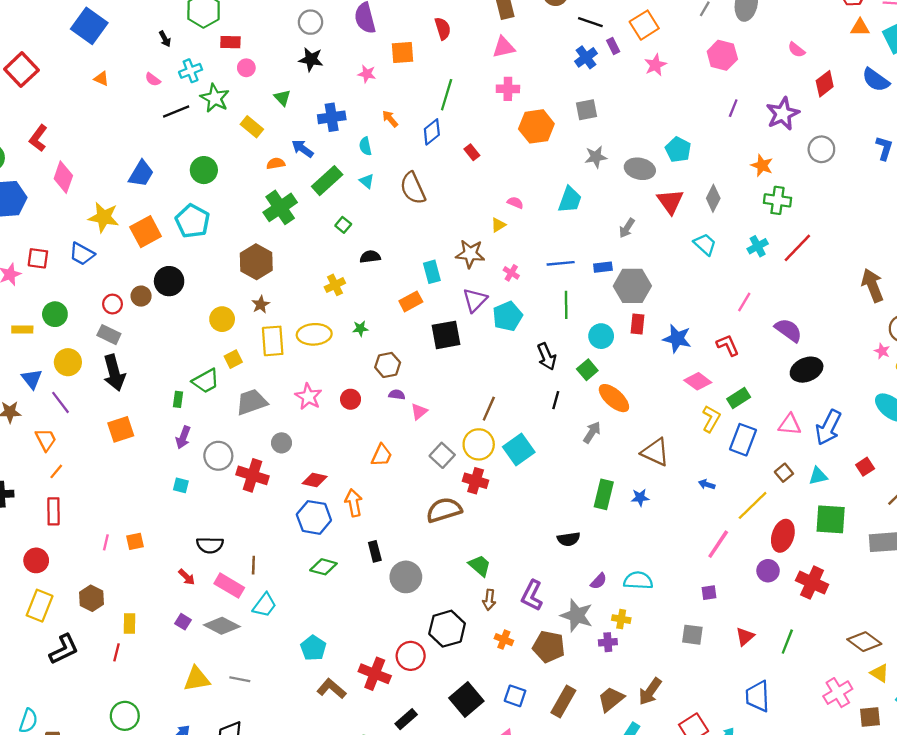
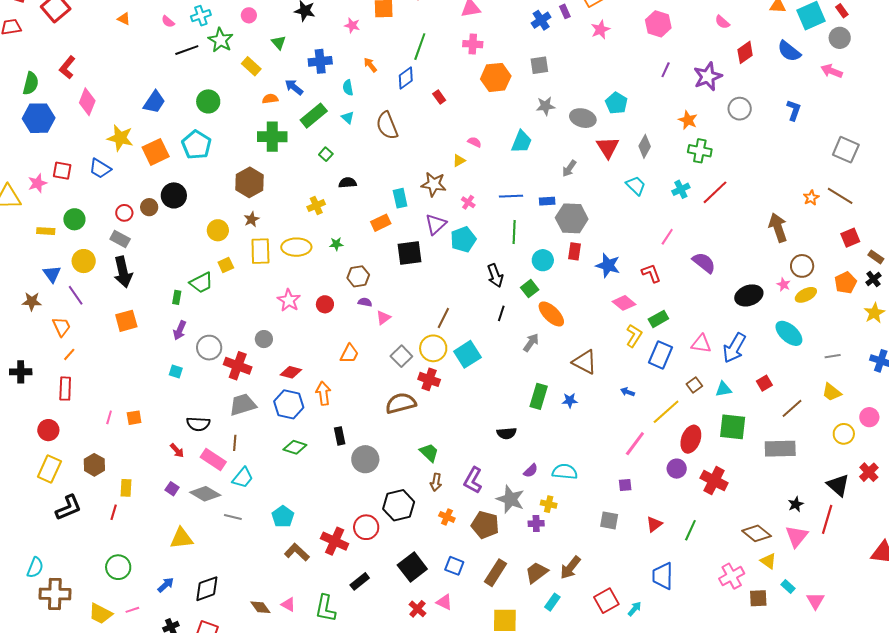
green cross: (280, 207) -> (272, 137), turned 32
black ellipse: (807, 370) -> (749, 295), moved
gray trapezoid: (252, 402) -> (243, 405), moved
gray line: (240, 679) -> (233, 517), moved

